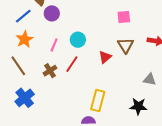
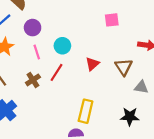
purple circle: (52, 13) -> (33, 28), moved
pink line: (54, 45) -> (37, 52), turned -40
brown triangle: (126, 45) -> (124, 67), moved

